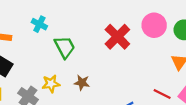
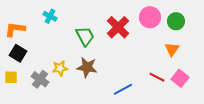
green trapezoid: (65, 47) -> (85, 36), moved
brown star: (82, 83) -> (87, 67), size x1.5

